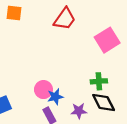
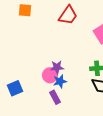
purple star: (79, 111) -> (57, 67), moved

